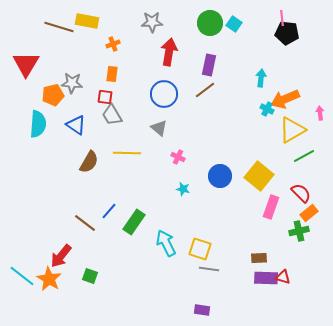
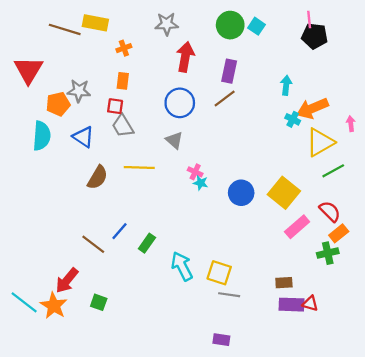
cyan star: (183, 189) -> (201, 183), moved
pink rectangle: (271, 207) -> (297, 227), turned 30
green rectangle: (134, 222) -> (147, 243), size x0.7

